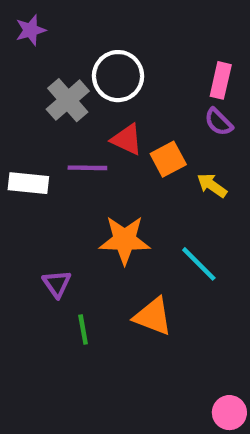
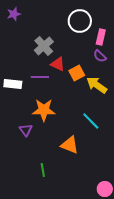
white circle: (118, 76) -> (80, 21), moved
gray cross: (68, 100) -> (44, 46), moved
yellow arrow: (212, 185) -> (97, 85), size x1.5
orange star: (125, 240) -> (44, 110), moved
green line: (83, 330) -> (43, 170), moved

